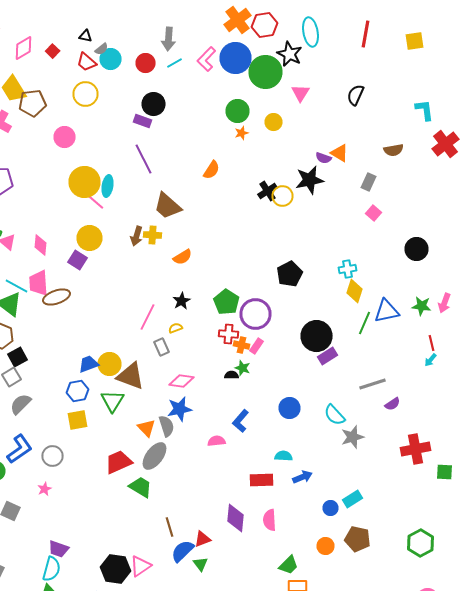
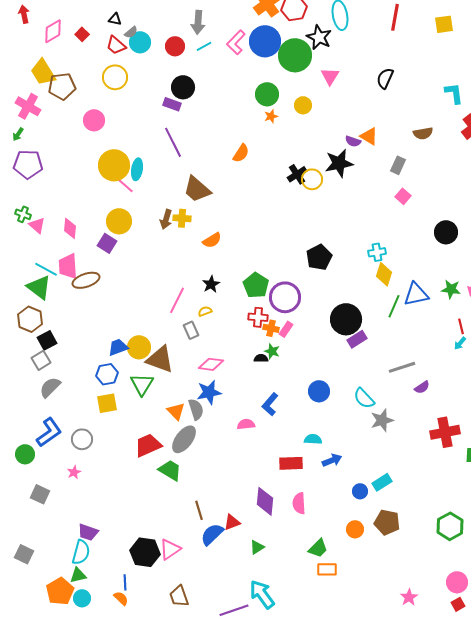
green triangle: (200, 564) -> (257, 547), moved, turned 35

